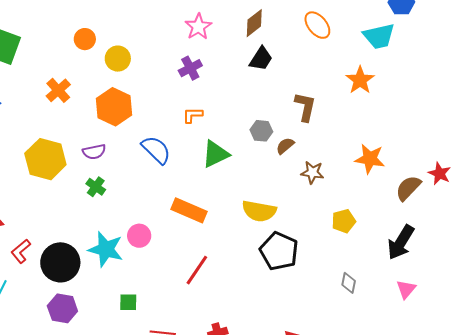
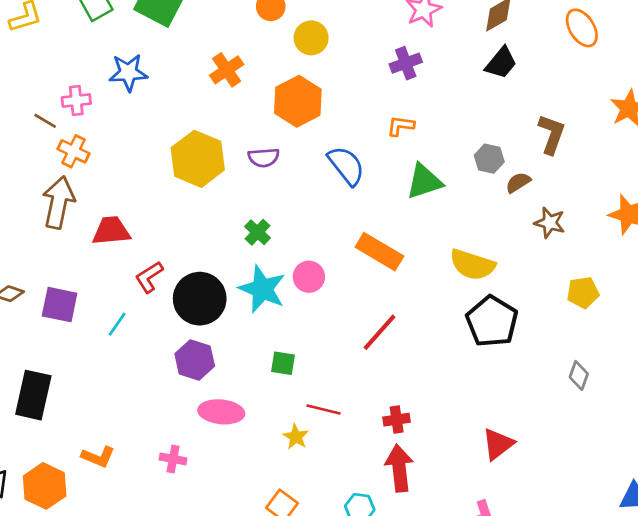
green cross: (96, 187) -> (258, 232), moved

